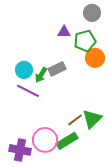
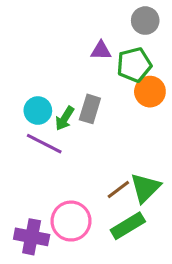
gray rectangle: (57, 69) -> (90, 109), turned -48
green rectangle: (67, 141) -> (128, 226), moved

